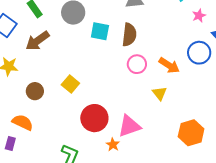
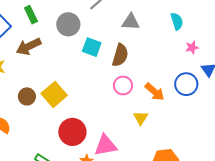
yellow square: (70, 84) -> (54, 94), size x1.4
brown circle: (35, 91) -> (27, 96), moved

